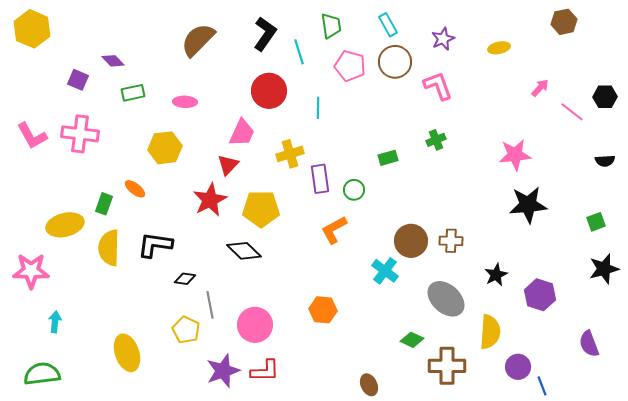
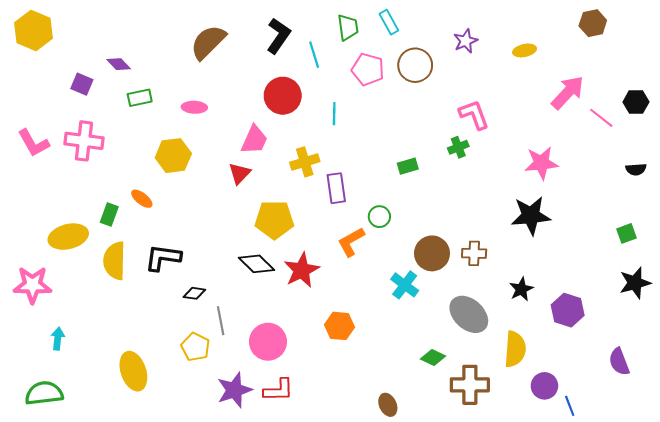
cyan rectangle: (388, 25) -> (389, 22), moved
pink L-shape: (438, 86) -> (474, 115), moved
pink arrow: (540, 88) -> (568, 93), size x1.8
green circle: (354, 190) -> (379, 217), moved
red star: (210, 200) -> (302, 270), moved
black star: (528, 205) -> (531, 216), moved

